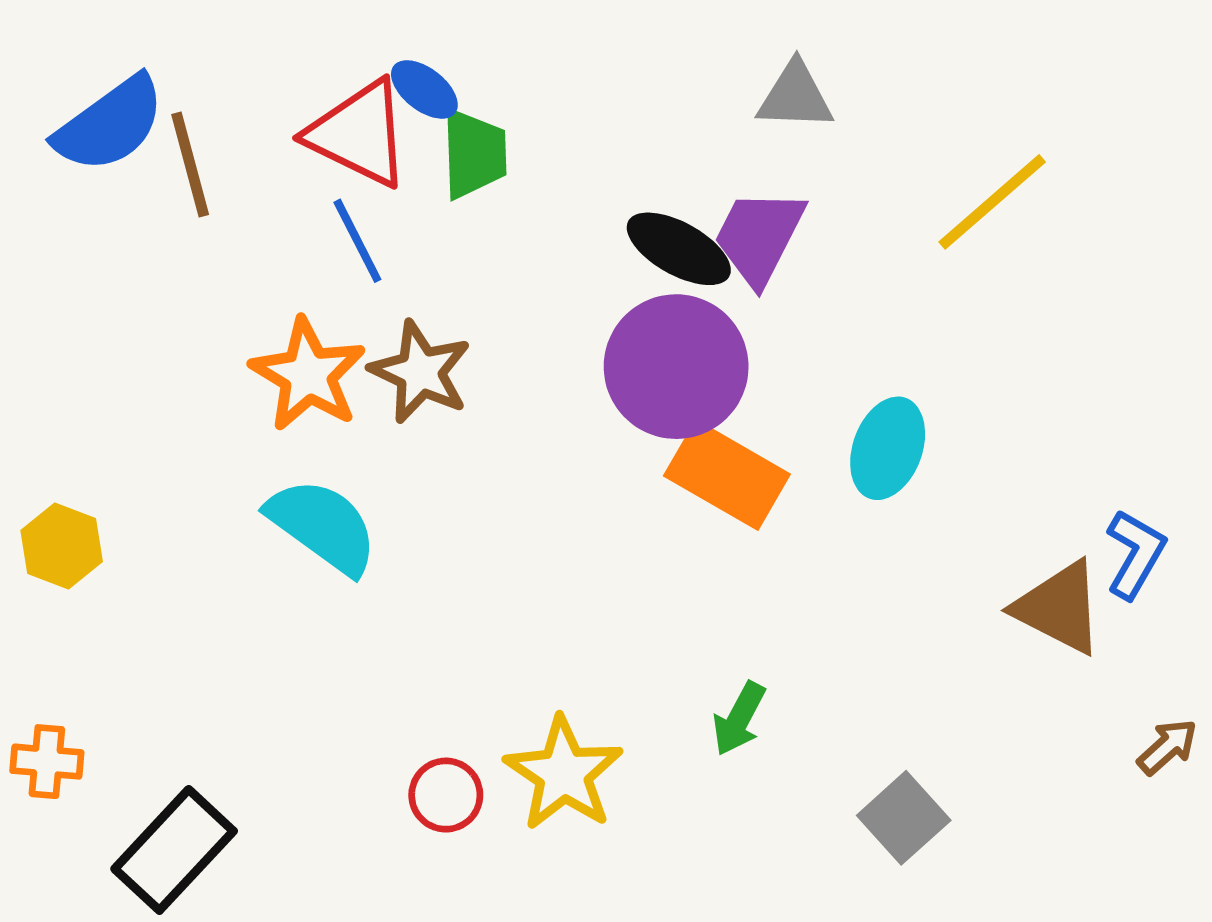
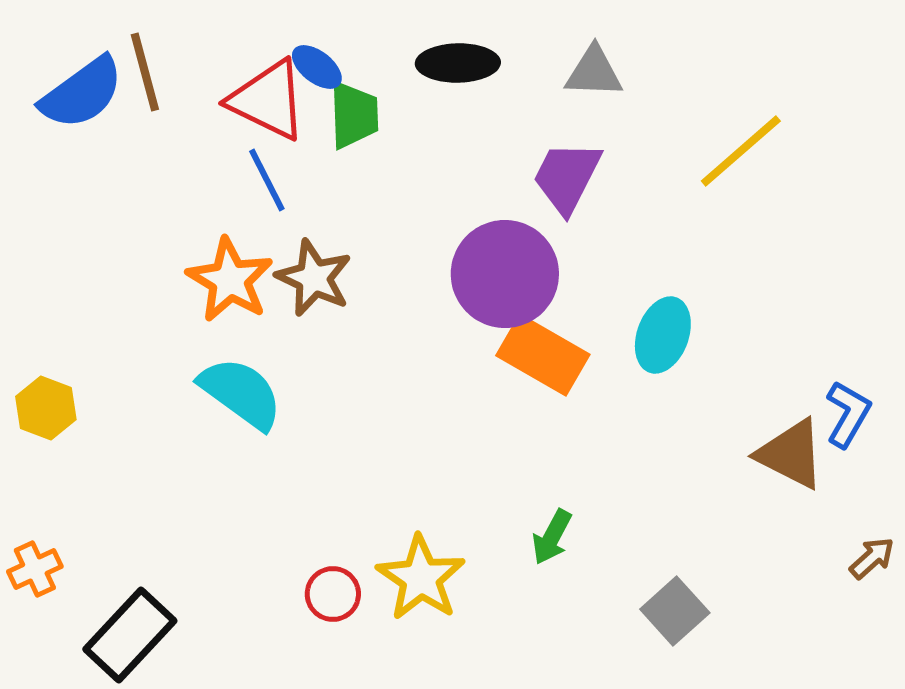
brown line: (190, 164) -> (145, 72), moved
black ellipse: (679, 249) -> (458, 63), moved, turned -30
orange cross: (47, 762) -> (35, 569), turned -30

